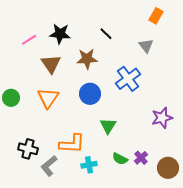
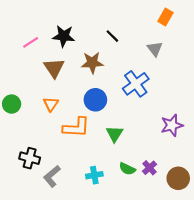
orange triangle: (48, 98) -> (51, 104), size x0.7
orange L-shape: (72, 144) -> (76, 127), moved

